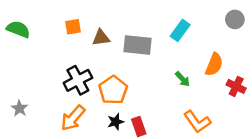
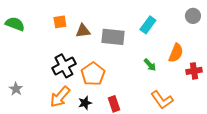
red cross: (236, 86) -> (194, 71), turned -35
black star: (116, 122) -> (85, 103), moved

